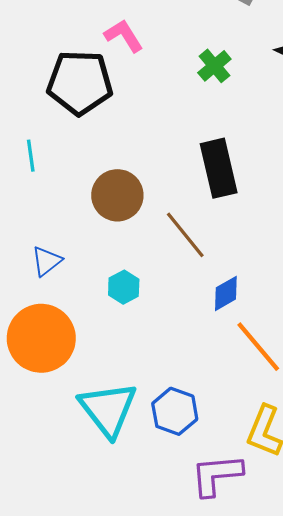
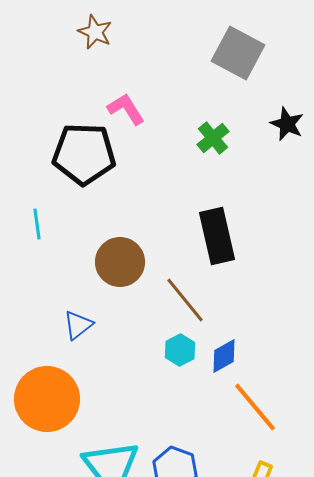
blue triangle: (46, 261) -> (78, 325), moved
cyan hexagon: (124, 287) -> (180, 350), moved

